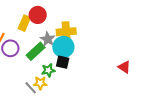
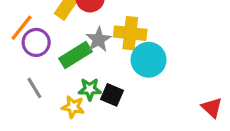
cyan circle: (63, 47) -> (149, 60), moved
black square: (63, 62) -> (112, 95), moved
gray line: (31, 88) -> (34, 88), moved

